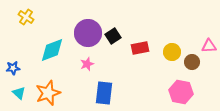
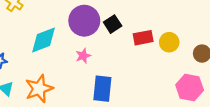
yellow circle: (172, 52) -> (169, 42), moved

